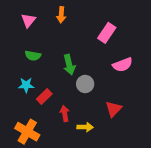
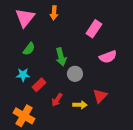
pink triangle: (28, 20) -> (25, 18), size x1.5
green semicircle: (33, 56) -> (29, 49), turned -64
red arrow: (65, 113) -> (57, 100), turned -136
yellow arrow: (85, 127) -> (80, 105), moved

